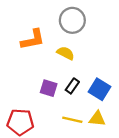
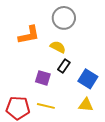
black rectangle: (72, 86) -> (64, 66), moved
yellow line: (72, 120) -> (46, 106), moved

